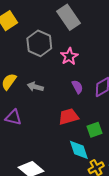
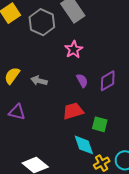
gray hexagon: (39, 43) -> (42, 22), moved
green square: (94, 130) -> (100, 124), turned 35

